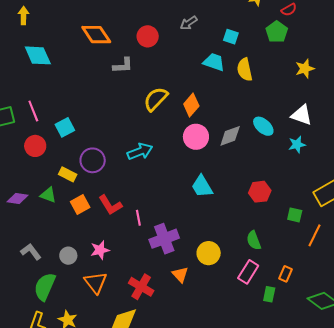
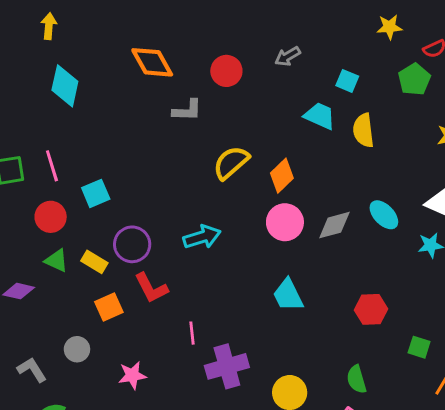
cyan diamond: (38, 55) -> (65, 86), turned 32
green triangle: (48, 195) -> (56, 260), moved
red L-shape: (110, 205) -> (151, 288), moved
gray circle: (68, 256) -> (77, 349), moved

